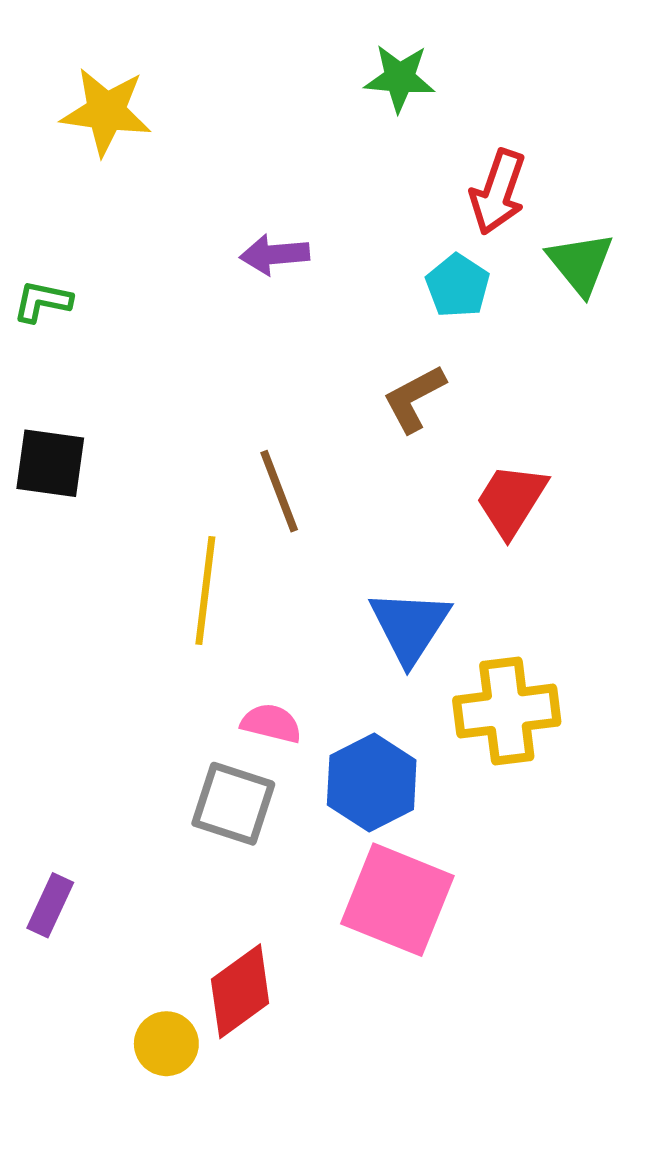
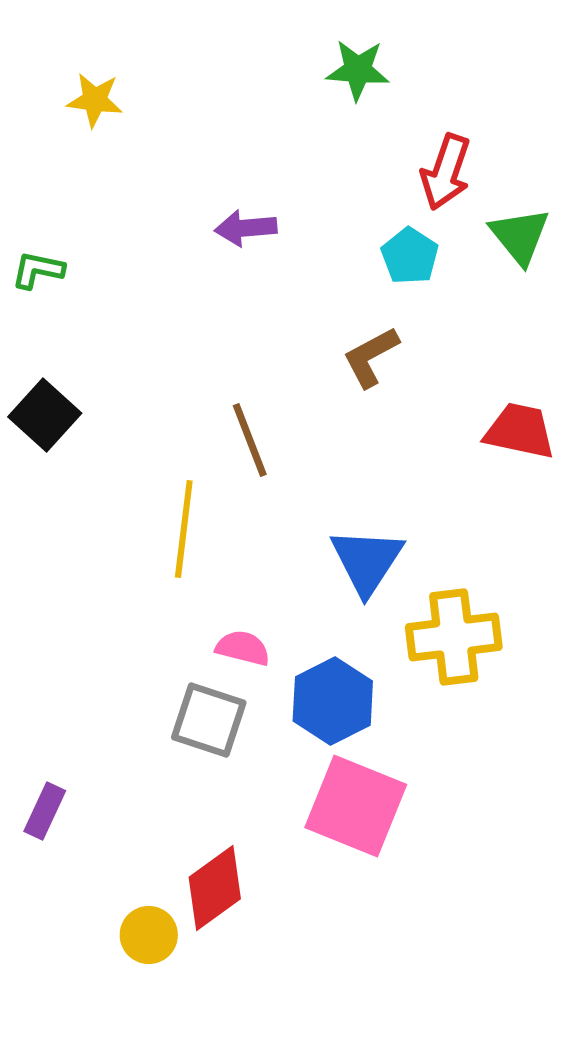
yellow star: (106, 112) -> (95, 100), size x0.7
black square: (50, 463) -> (45, 415), turned 34
red trapezoid: (511, 500) -> (520, 431), moved, turned 70

